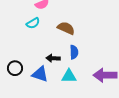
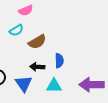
brown semicircle: (66, 28) -> (37, 42), moved, turned 126
blue triangle: (40, 74) -> (24, 84), turned 36

